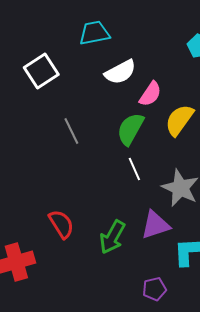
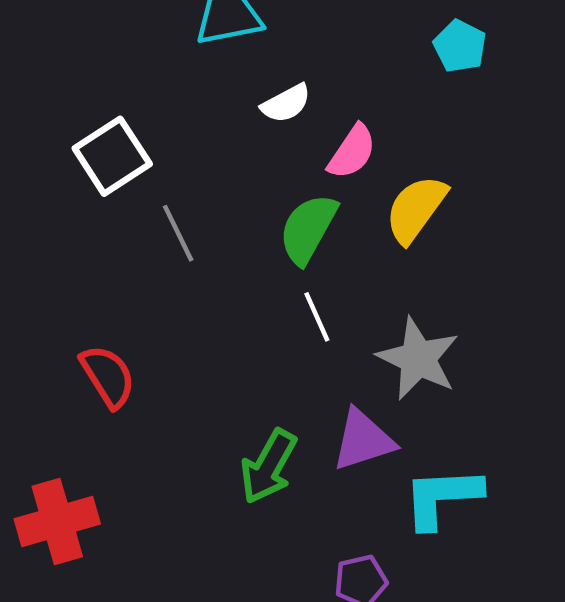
white square: (41, 71) -> (112, 156), moved
white semicircle: (120, 72) -> (286, 103), size x0.7
red semicircle: (61, 224) -> (108, 376), moved

